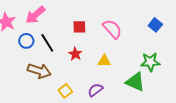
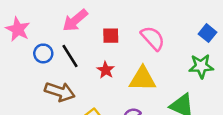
pink arrow: (35, 15) -> (75, 20), moved
yellow triangle: (104, 61) -> (143, 79), size x1.6
green star: (150, 62) -> (201, 66), moved

